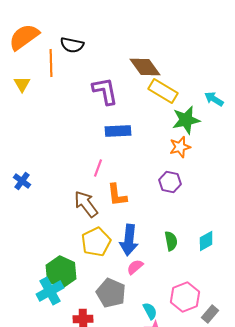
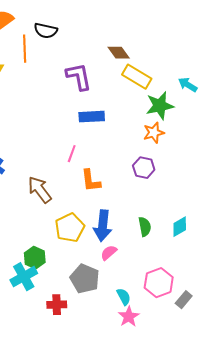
brown diamond: (145, 67) -> (119, 53), size x0.7
brown arrow: (86, 204) -> (40, 190), moved
green hexagon: (61, 272) -> (35, 258), size x0.7

